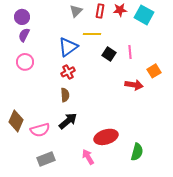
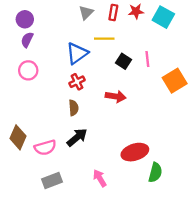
orange square: (154, 71) -> (175, 81), size x1.5
red arrow: (134, 85) -> (116, 96), moved
red ellipse: (106, 137) -> (135, 152), moved

